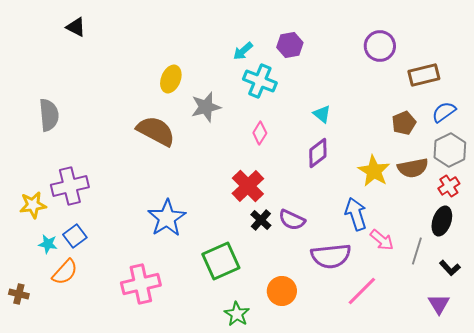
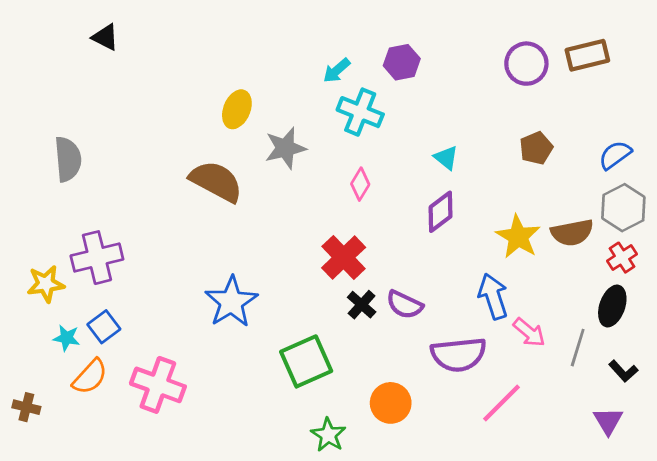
brown rectangle: (424, 75) -> (587, 55), moved
brown pentagon: (404, 123) -> (536, 148), moved
pink cross: (141, 284) -> (158, 385), moved, turned 33

